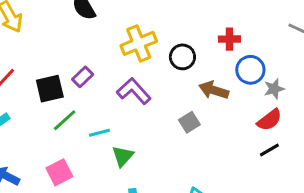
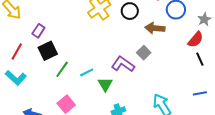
purple rectangle: (83, 77) -> (38, 31), moved
gray star: (274, 89) -> (204, 19), moved
purple L-shape: (134, 91) -> (123, 64), moved
black line: (269, 150) -> (200, 59), turned -72

